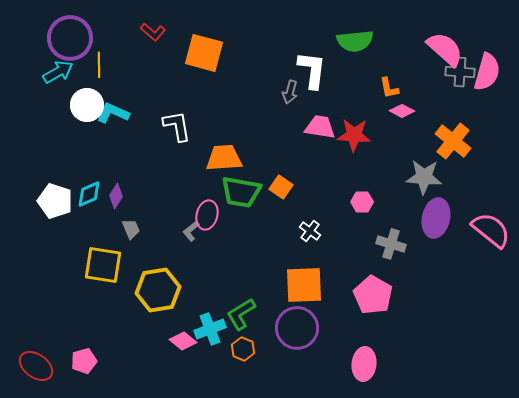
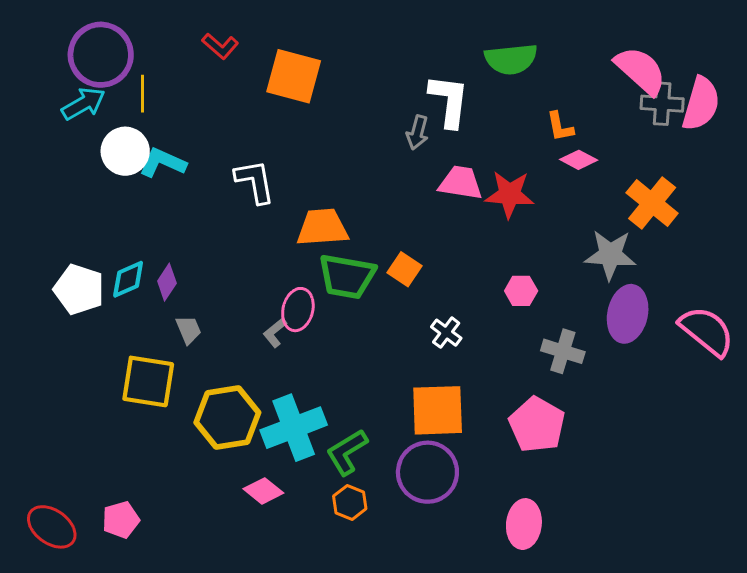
cyan cross: (210, 329) -> (294, 428), moved, size x1.4

